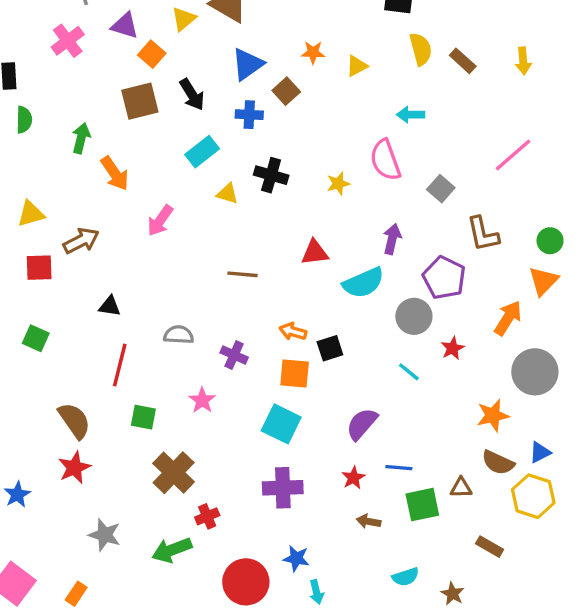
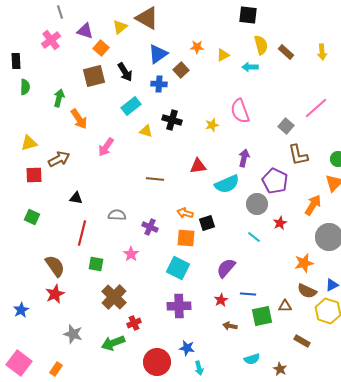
cyan arrow: (411, 115) -> (250, 67), moved
gray square: (441, 189) -> (286, 126), moved

